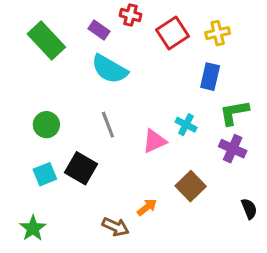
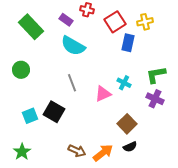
blue rectangle: (210, 77) -> (128, 43), moved
green circle: (46, 125) -> (21, 70), moved
orange arrow: (147, 207) -> (103, 153), moved, size x1.5
black semicircle: (249, 209) -> (130, 147), moved, turned 88

